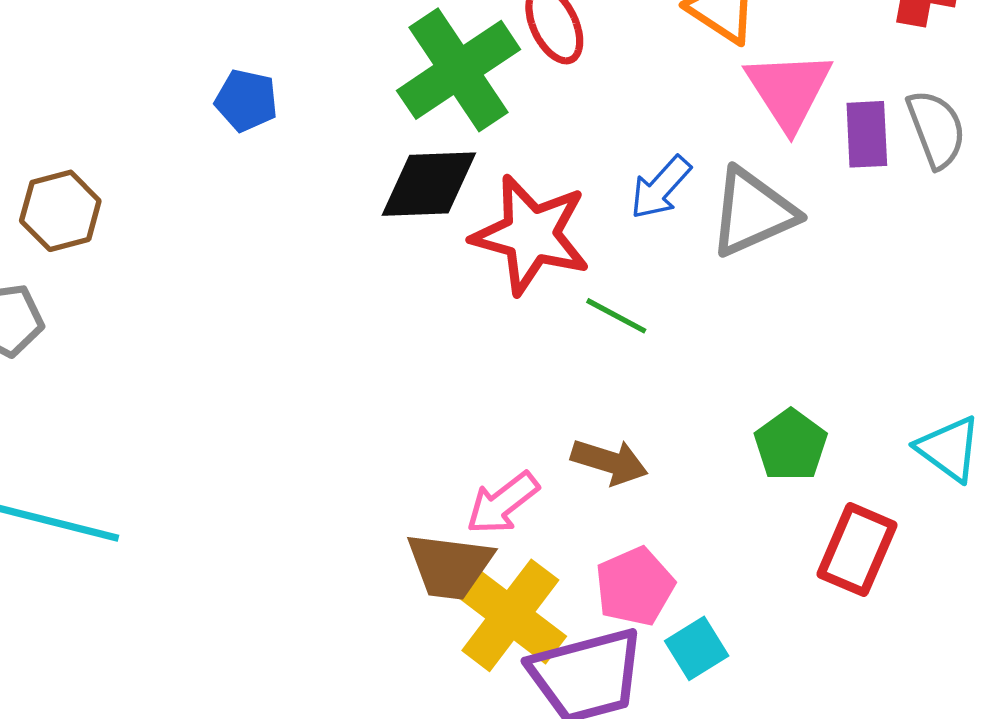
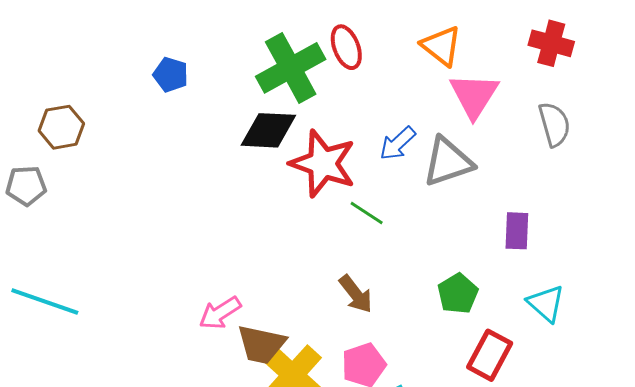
purple rectangle: (867, 134) -> (517, 231), moved
brown arrow: (610, 462) -> (356, 294), turned 30
pink arrow: (503, 503) -> (220, 313), moved

